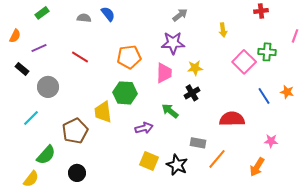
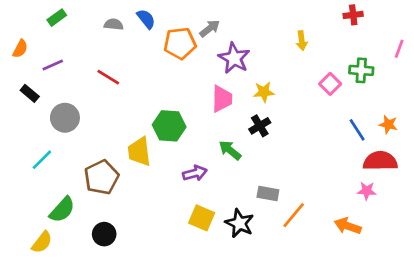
gray arrow: (180, 15) -> (210, 28), moved
purple star: (173, 43) -> (234, 58), turned 30
orange pentagon: (129, 57) -> (180, 43), moved
pink square: (244, 62) -> (330, 84), size x0.7
red semicircle: (232, 119) -> (380, 161), moved
orange arrow: (257, 167) -> (348, 226), turned 78

